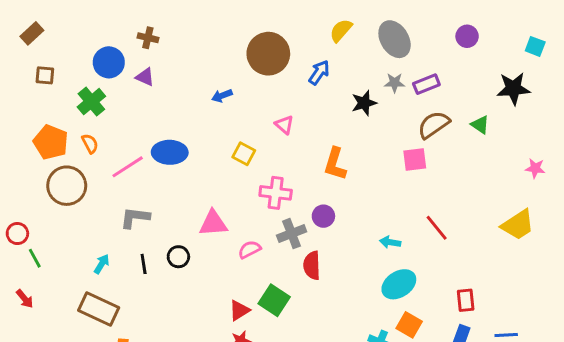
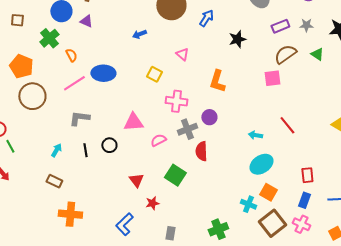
gray star: (395, 83) -> (306, 25), moved
orange semicircle: (90, 144) -> (71, 55), moved
brown rectangle: (99, 309) -> (54, 181), size x0.6
red triangle: (239, 310) -> (136, 180), moved, turned -35

